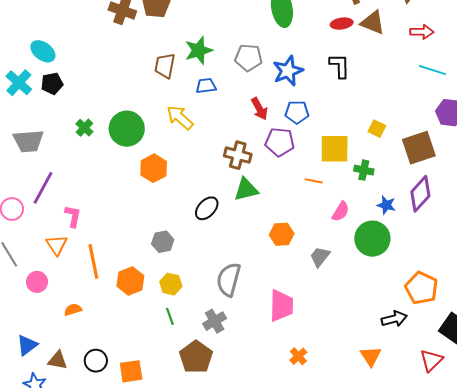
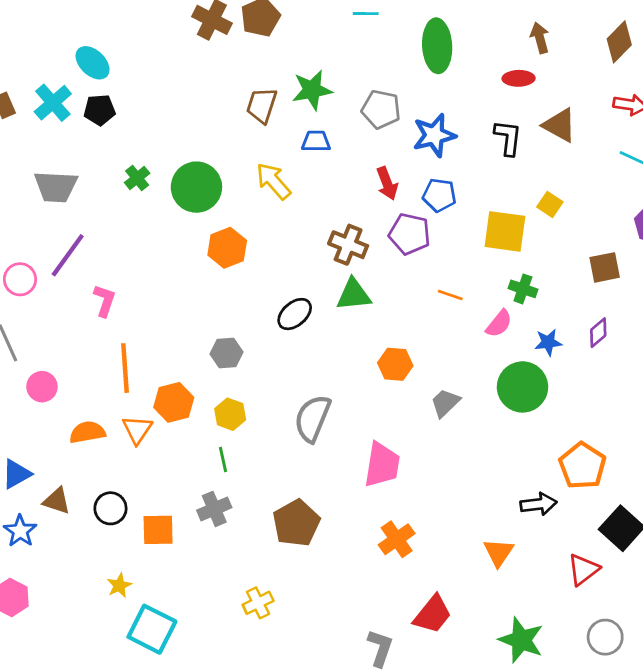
brown triangle: (373, 23) -> (560, 125), moved
yellow square: (377, 129) -> (550, 204), moved
brown square: (419, 148) -> (605, 267), size x0.7
yellow square: (335, 149) -> (505, 231), moved
purple diamond: (420, 194) -> (598, 333), size x0.6
blue star: (386, 205) -> (548, 342), turned -30
pink semicircle: (341, 211) -> (499, 324), moved
orange triangle: (57, 245) -> (137, 430), moved
orange semicircle: (73, 310) -> (87, 432), size x1.4
gray cross: (215, 321) -> (214, 509), moved
orange cross: (298, 356) -> (397, 539), size x1.4
brown pentagon: (196, 357) -> (296, 523), moved

